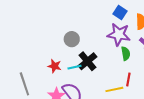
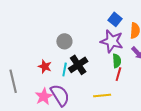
cyan line: (75, 67) -> (65, 70), turned -72
red line: (128, 80) -> (118, 74), moved

